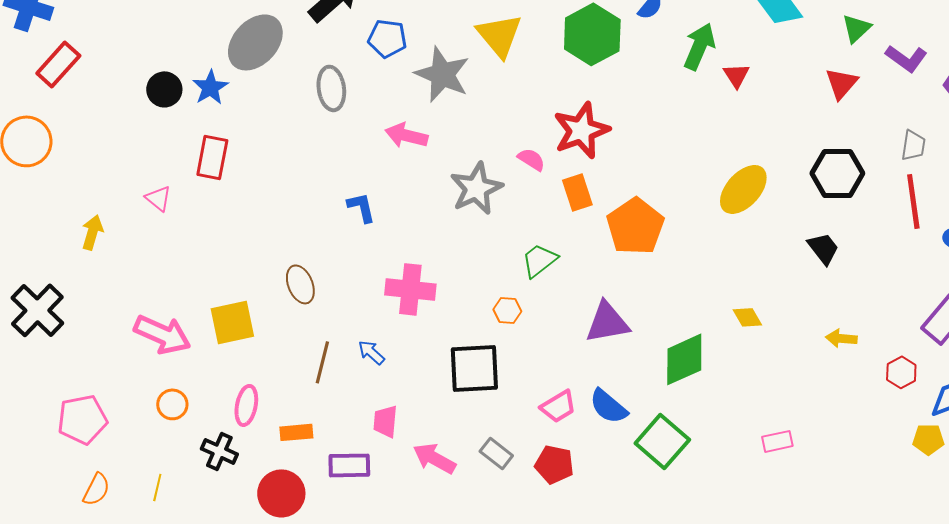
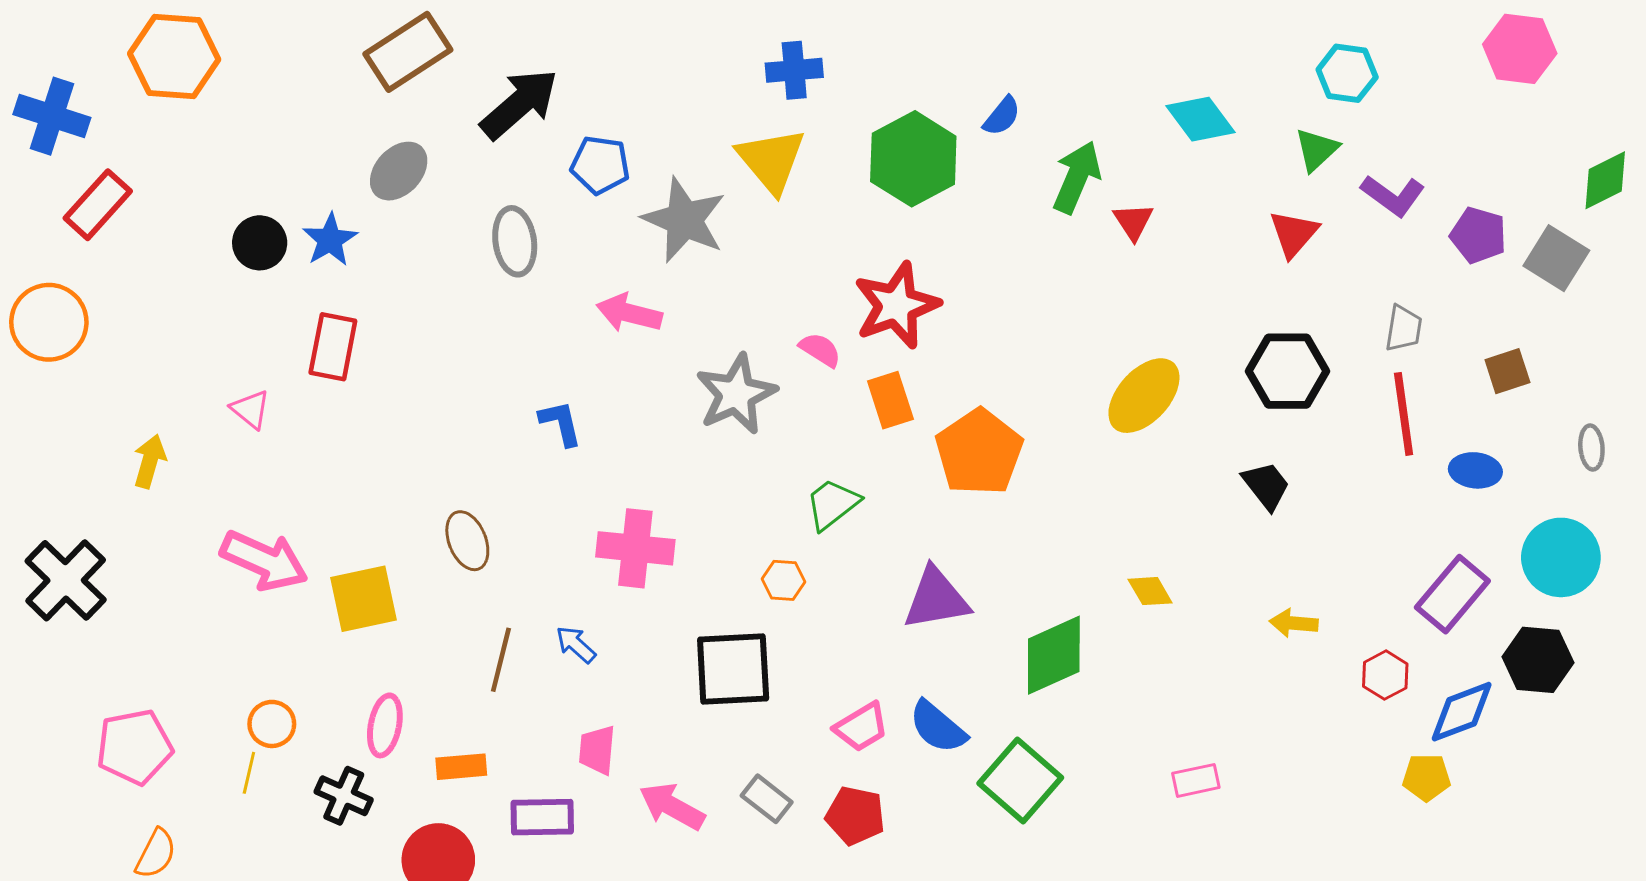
gray ellipse: (255, 42) -> (399, 171), size x0.7
pink arrow: (162, 334) -> (264, 561), moved
yellow line: (157, 487) -> (249, 773), moved

